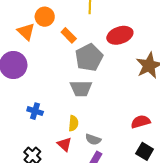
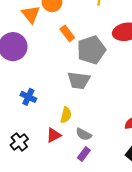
orange rectangle: (69, 35) -> (67, 33), moved
red triangle: (64, 144) -> (54, 135), turned 42

